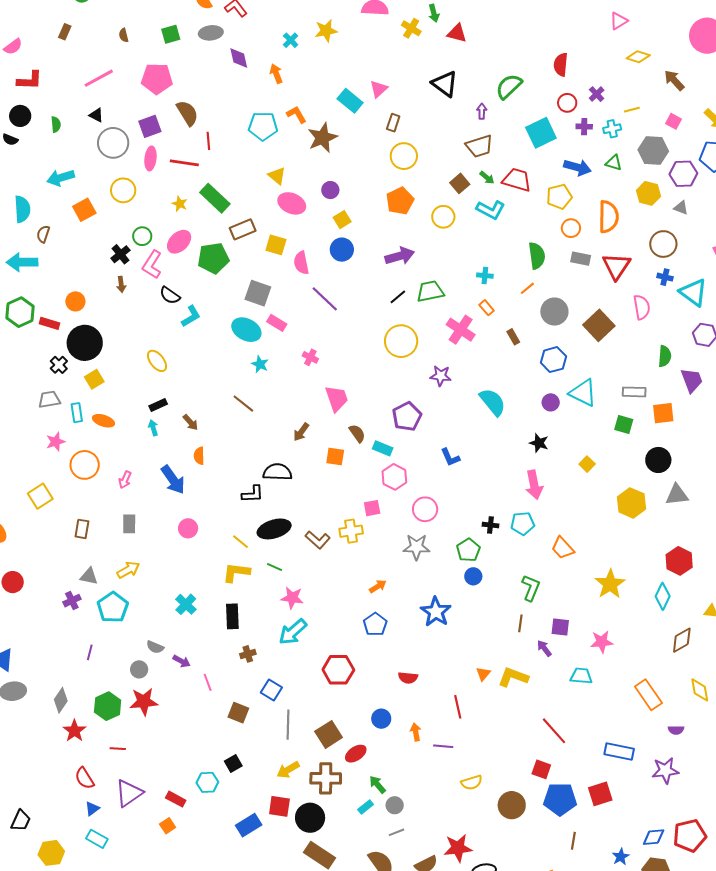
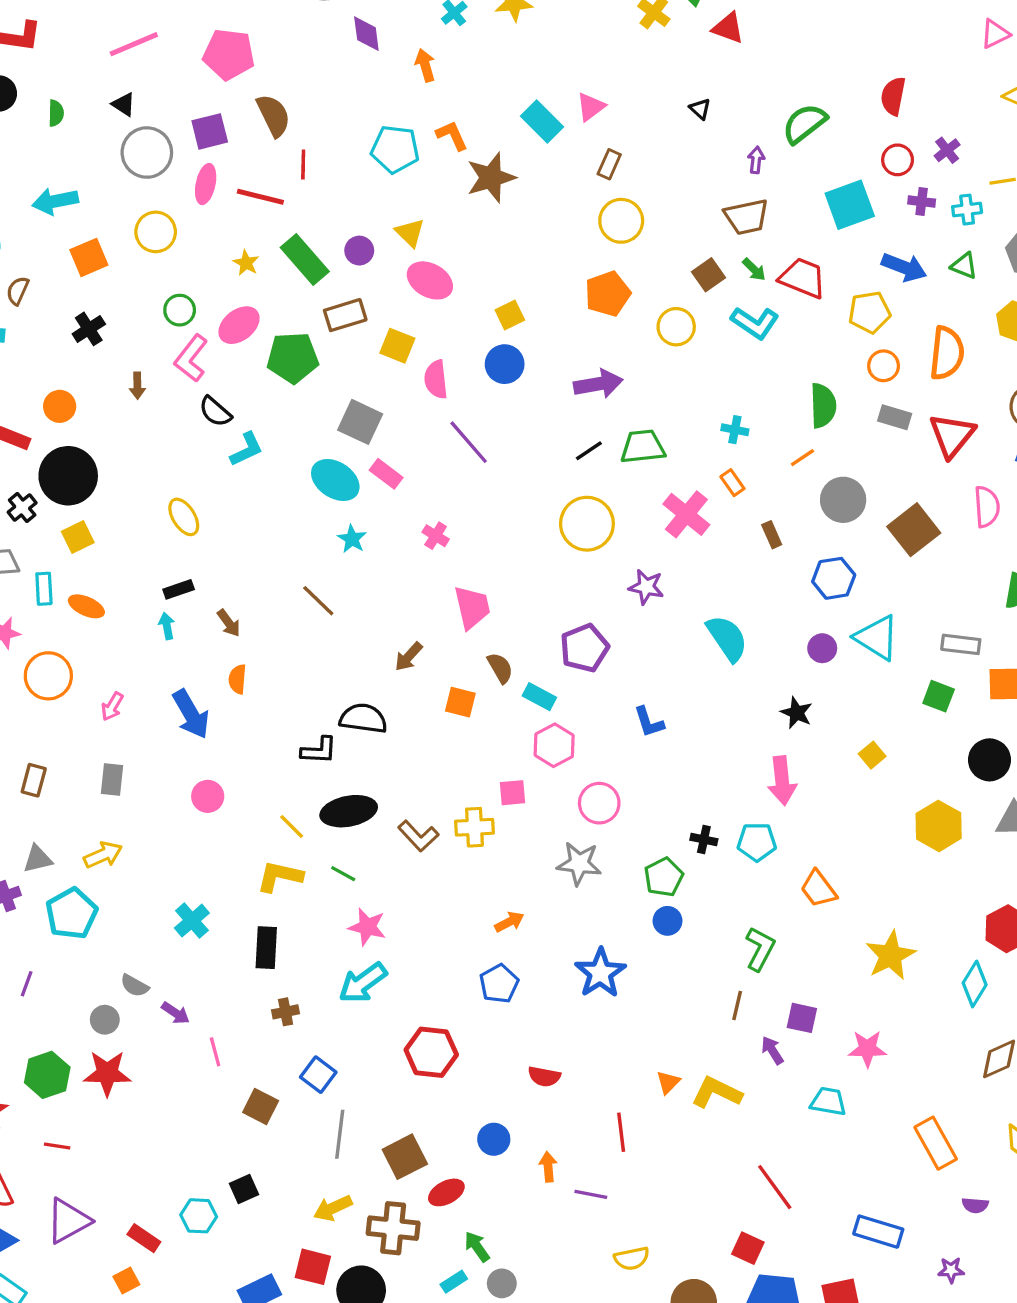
black triangle: (445, 84) -> (700, 109), size x0.5
purple circle: (330, 190) -> (359, 251), moved
black cross: (120, 254) -> (89, 329), moved
gray triangle: (89, 576) -> (38, 859), turned -30
purple star: (665, 771) -> (951, 1270), size x0.6

